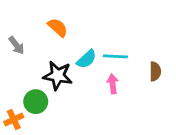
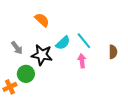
gray arrow: (16, 45) -> (17, 48), moved
cyan line: (115, 56) -> (84, 41), turned 48

